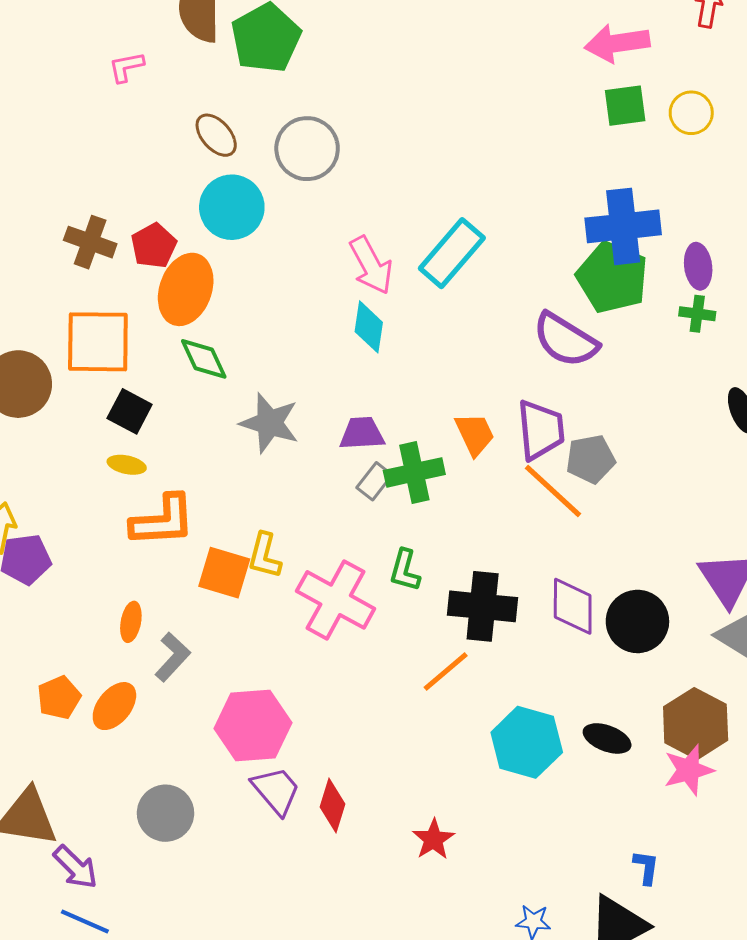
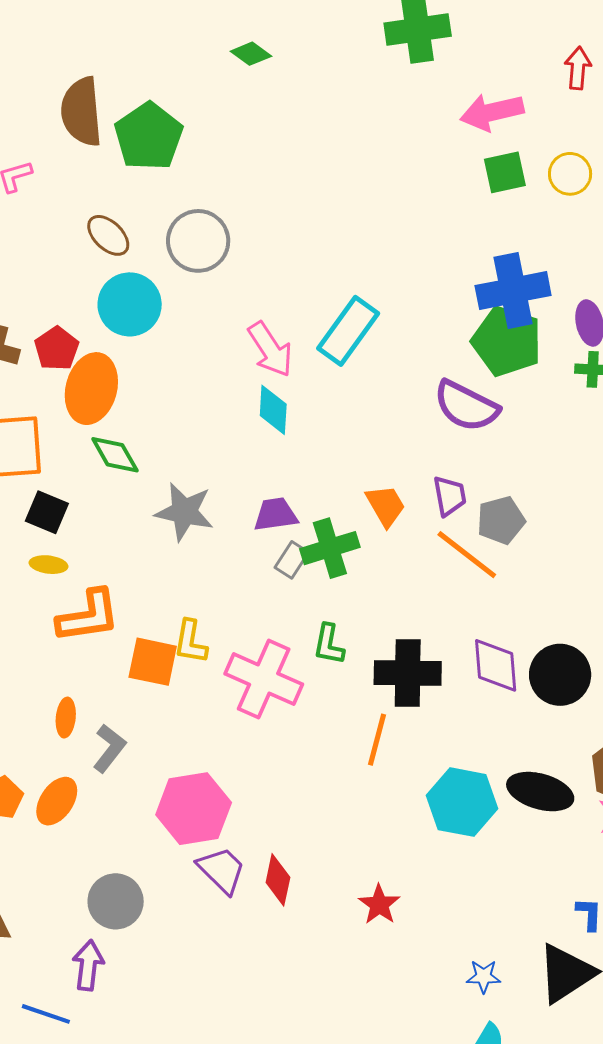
purple trapezoid: (541, 430) -> (450, 496), size x0.7
orange line: (446, 672) -> (377, 740), turned -30
black ellipse: (607, 738) -> (540, 792), size x1.4
purple arrow: (75, 867) -> (88, 965), moved, turned -123

